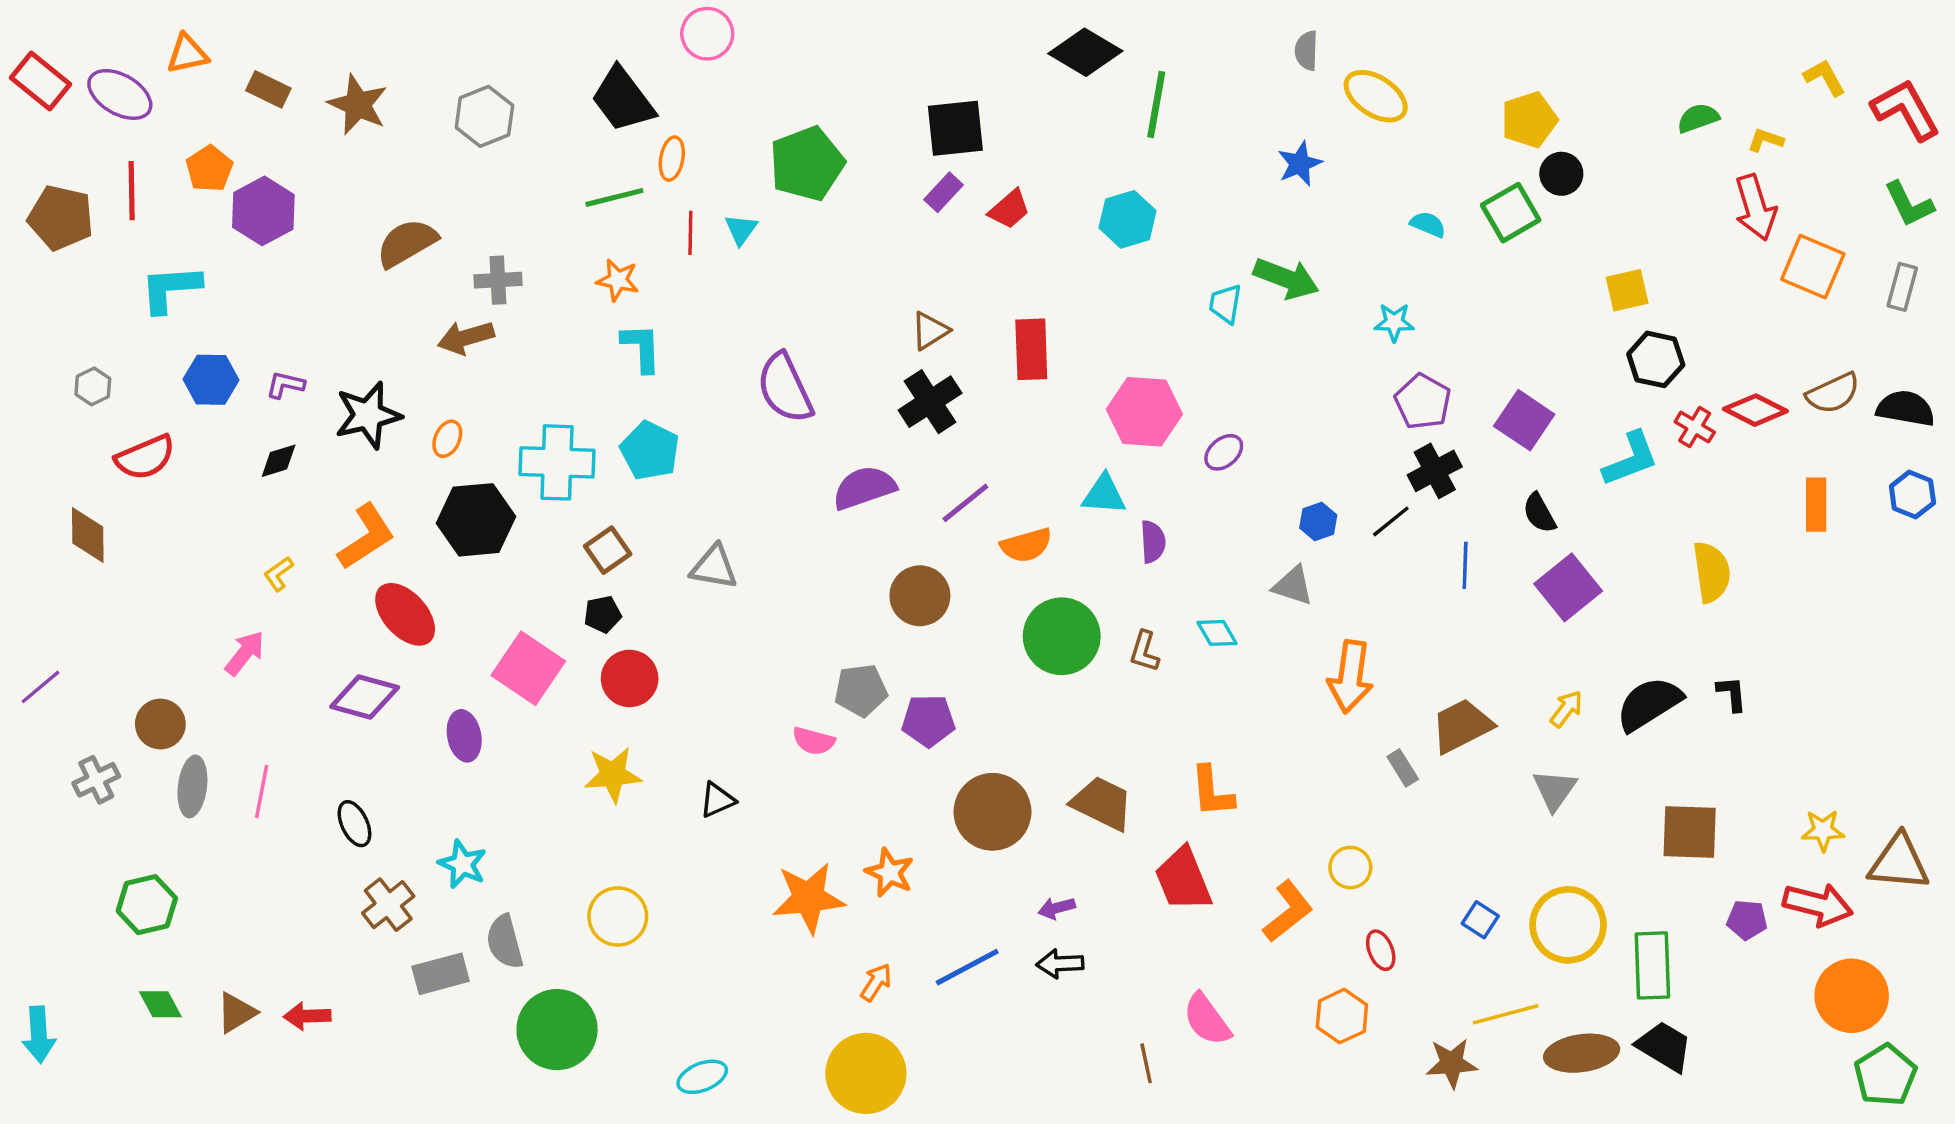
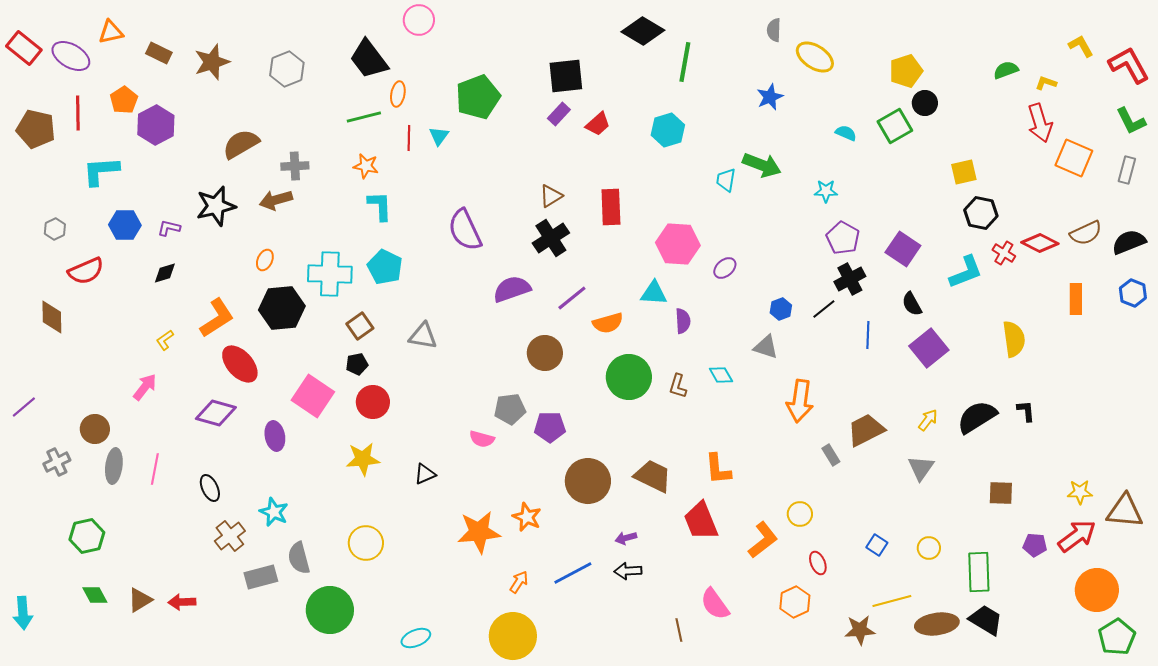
brown star: (358, 105) -> (212, 62), turned 30
black semicircle: (1906, 408) -> (1129, 242), turned -32
black star: (368, 415) -> (216, 206), moved
brown square: (1690, 832) -> (1001, 493), size x0.7
red arrow: (1818, 905) -> (1077, 536), turned -51
yellow circle: (1568, 925) -> (929, 548), size x0.5

